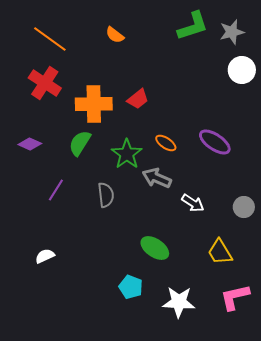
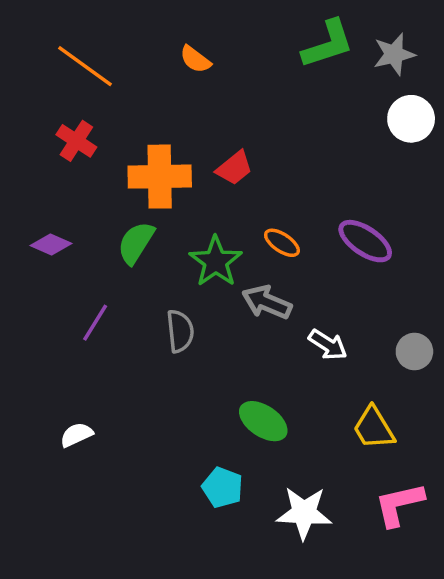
red cross: (45, 83) -> (76, 141), size x0.7

